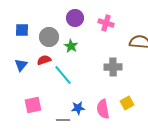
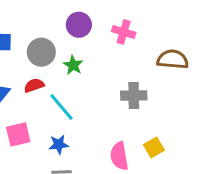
pink square: (33, 105) -> (18, 134), moved
blue star: (78, 108) -> (59, 145), moved

